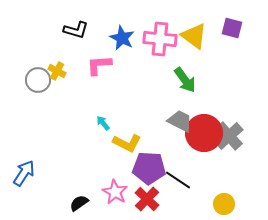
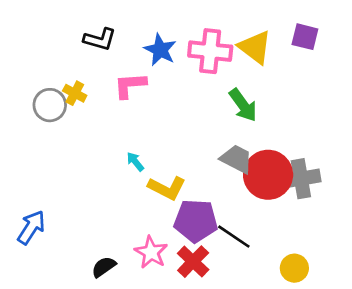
gray cross: (229, 136) -> (301, 179), turned 32

